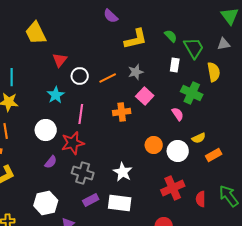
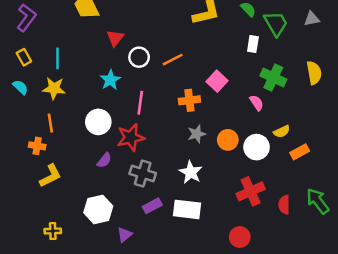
gray star: (136, 72) -> (197, 134), moved
yellow semicircle: (214, 72) -> (314, 73), moved

